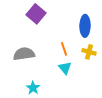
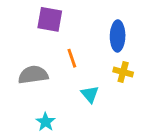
purple square: (36, 14) -> (50, 19), turned -30
orange line: (64, 49) -> (72, 58), moved

